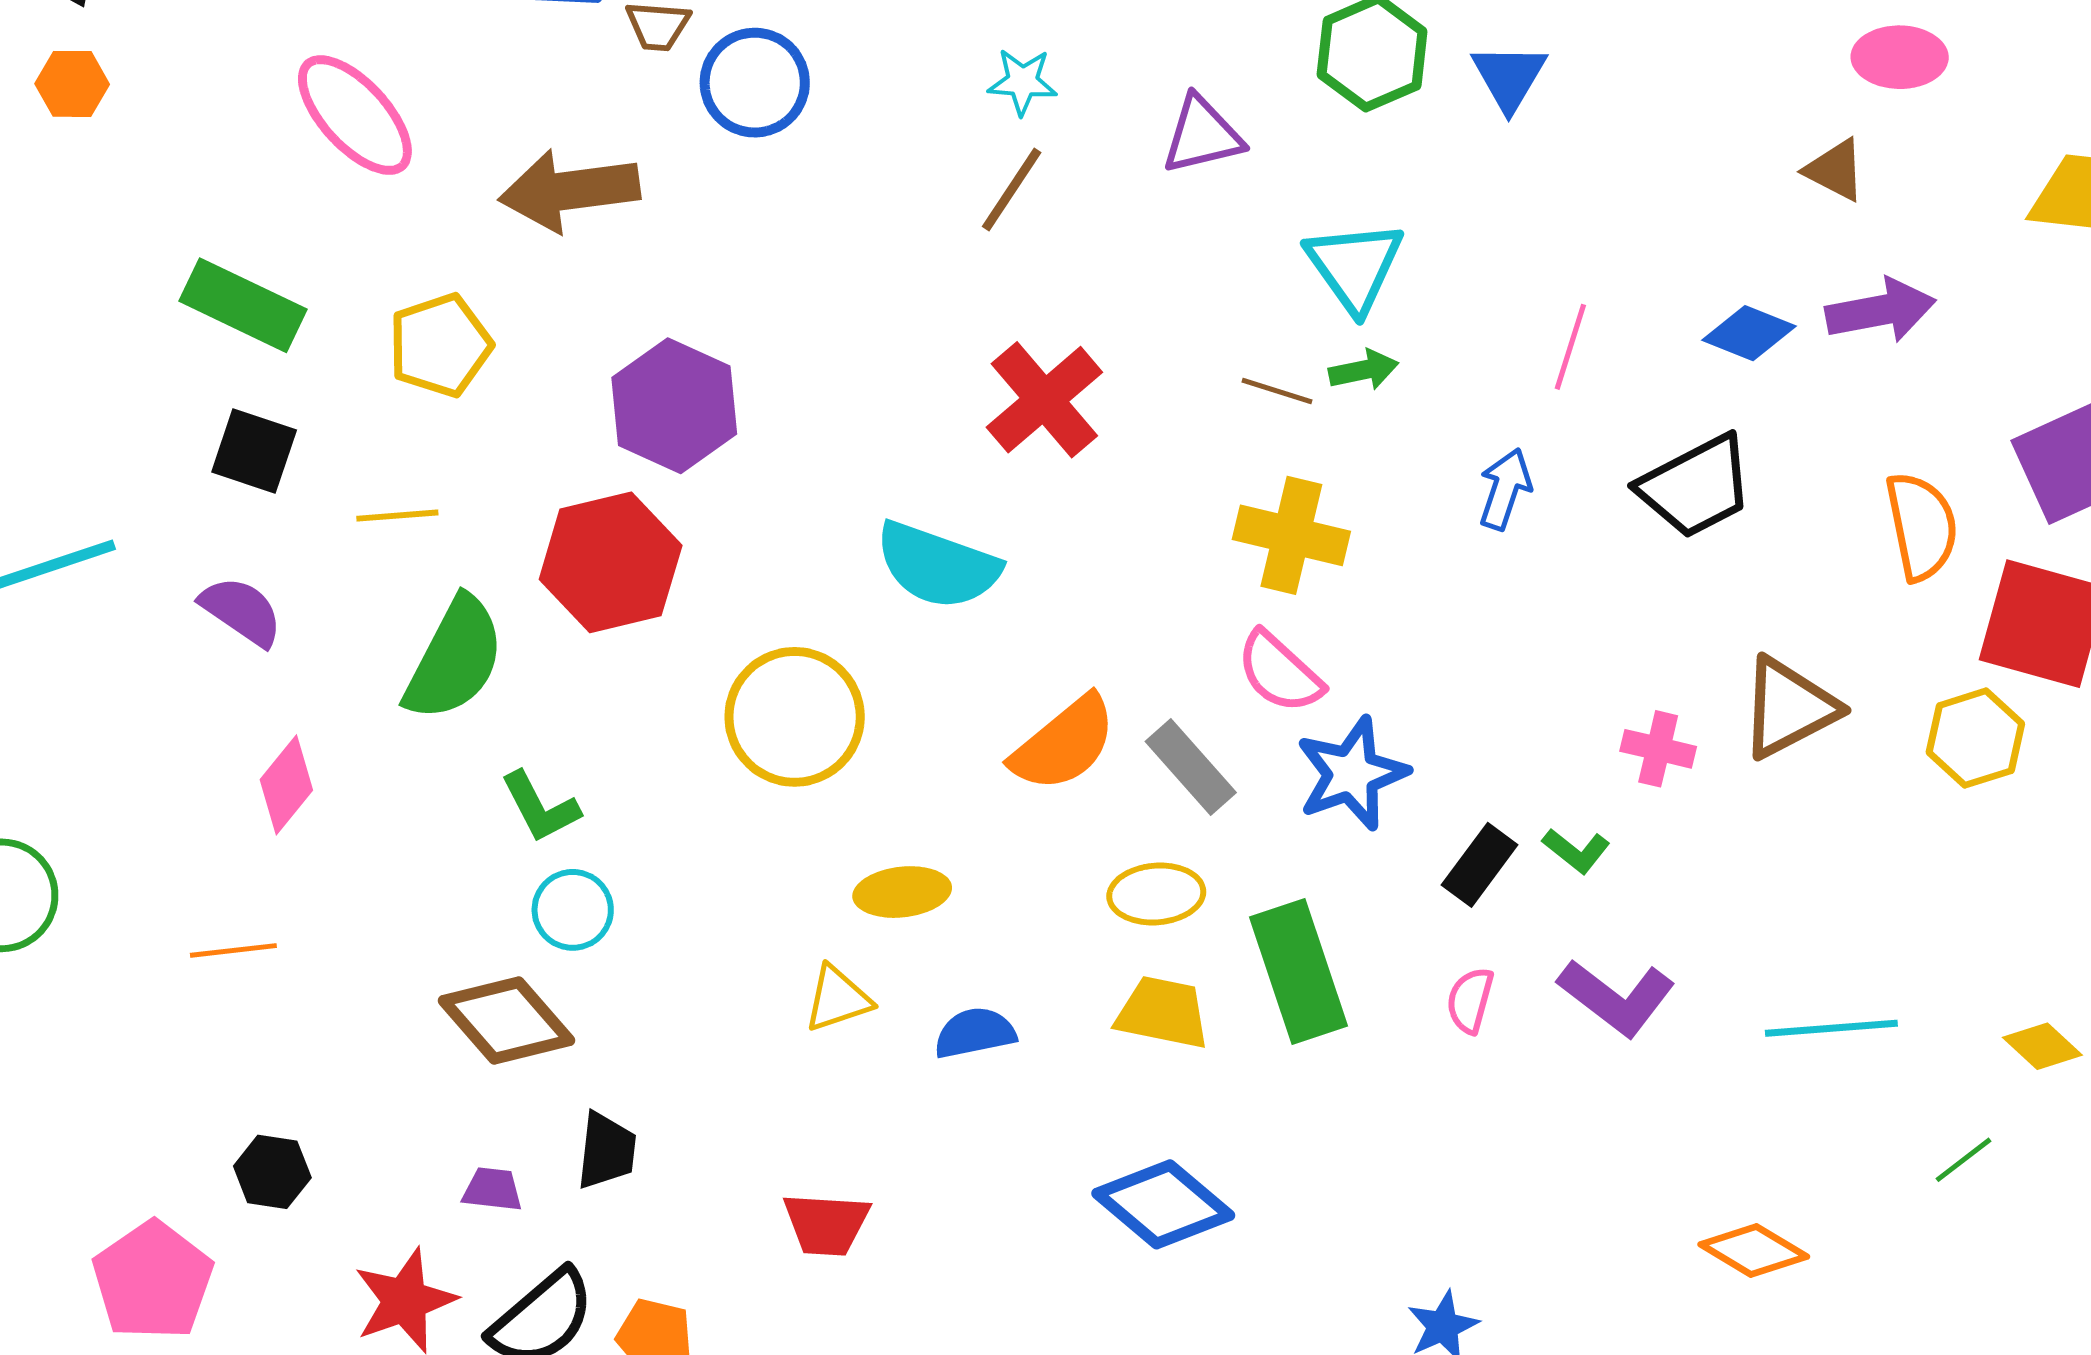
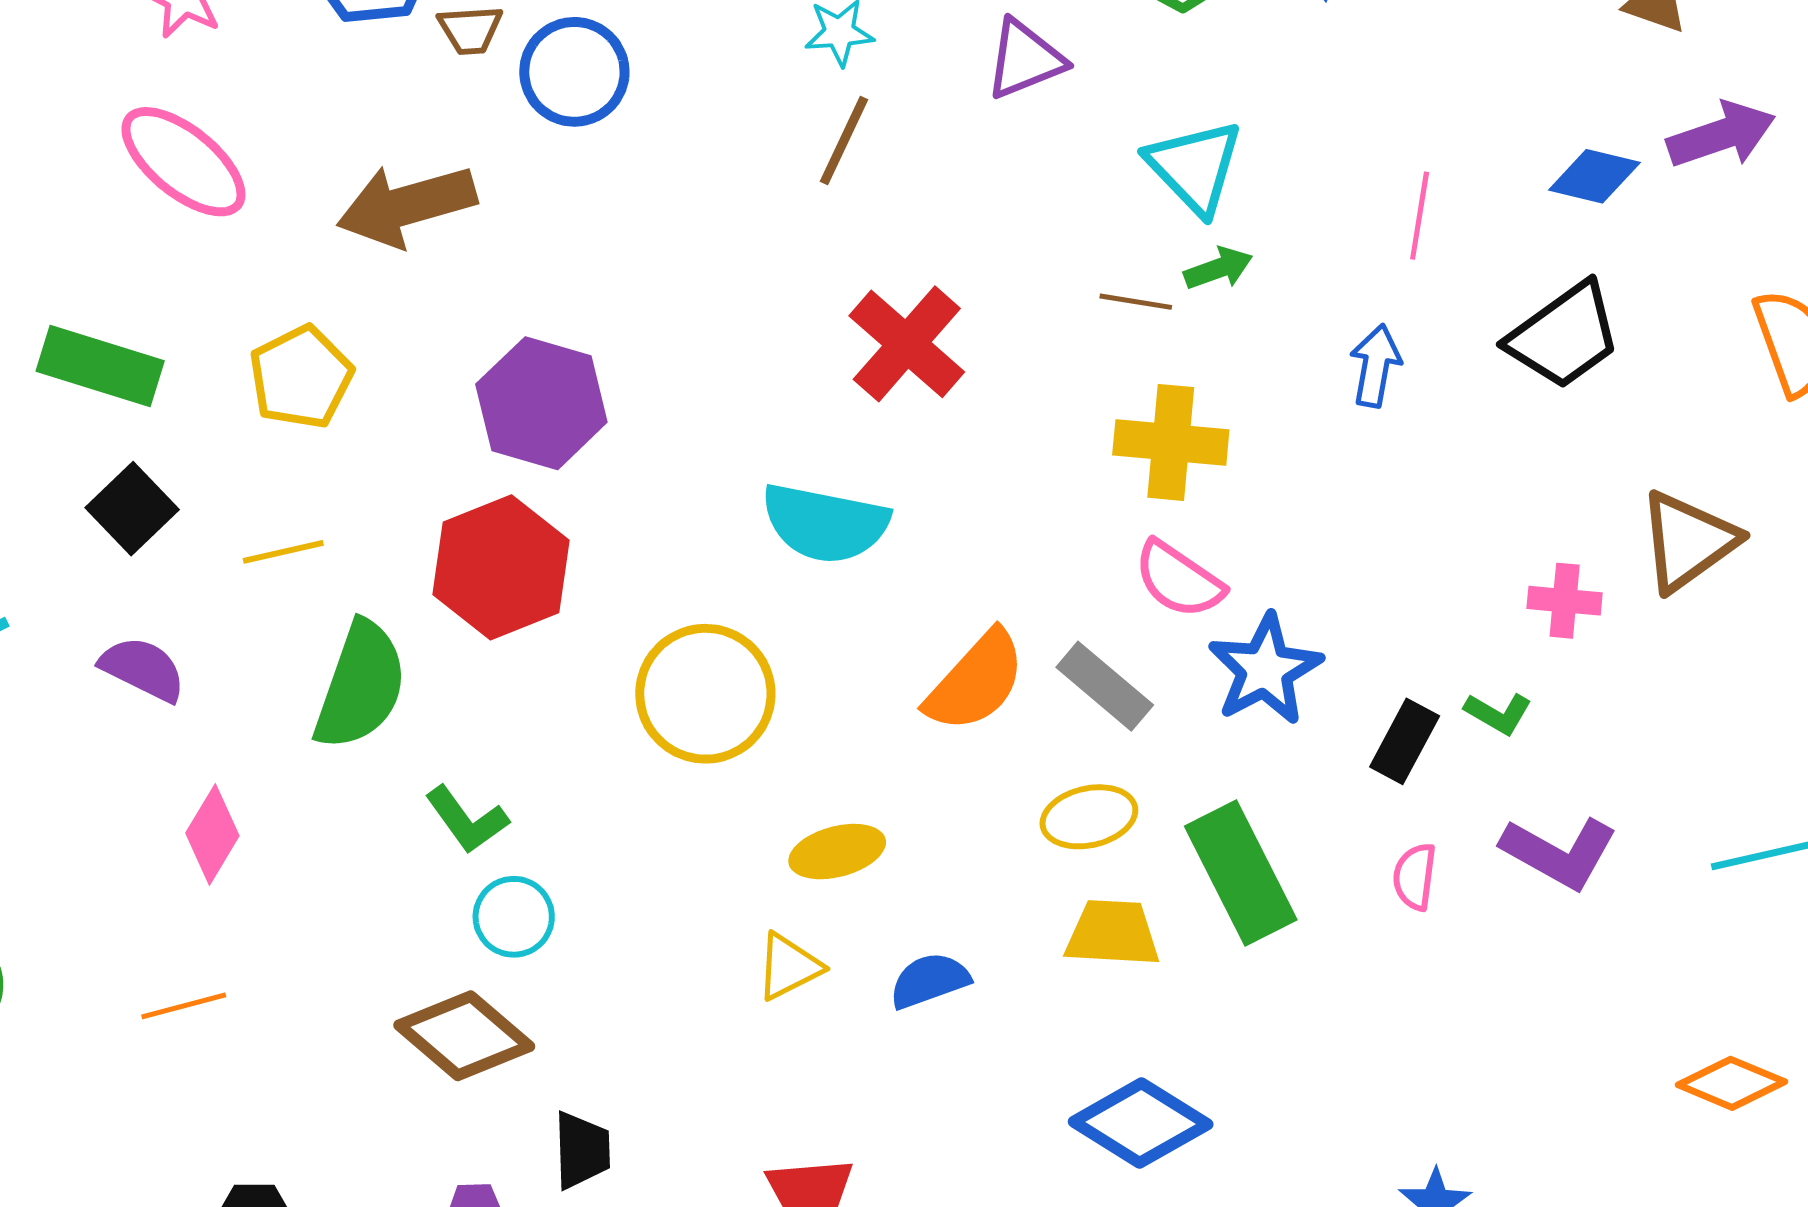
black square: (254, 451) -> (132, 509), turned 36

